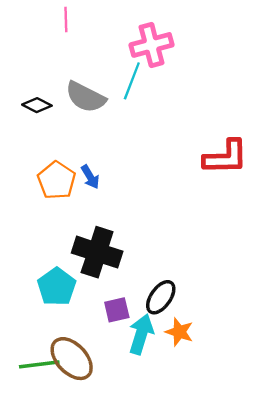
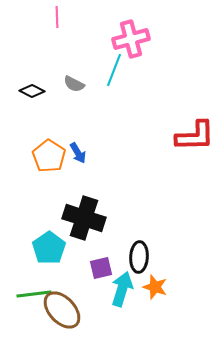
gray semicircle: (86, 97) -> (74, 84), size x0.6
black ellipse: (161, 297) -> (139, 257), turned -32
green line: (39, 364) -> (34, 294), moved

